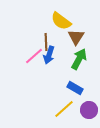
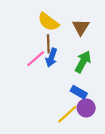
yellow semicircle: (61, 21) -> (48, 22), moved
brown triangle: (76, 37) -> (81, 27), moved
purple circle: (89, 110) -> (86, 108), moved

